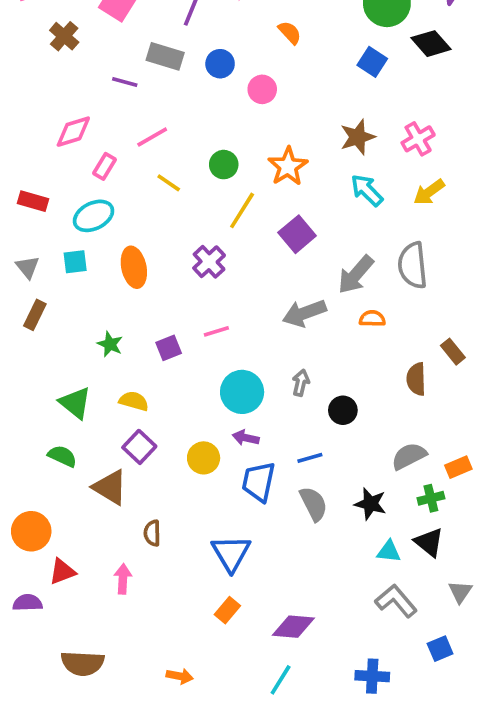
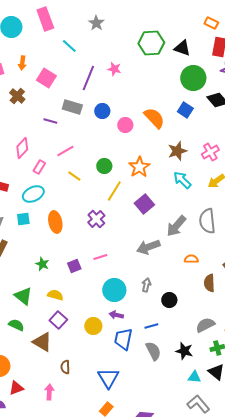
orange semicircle: (290, 33) -> (154, 118), moved, size x1.6
pink diamond: (73, 132) -> (22, 148), turned -30
orange semicircle: (372, 319) -> (191, 259), moved

